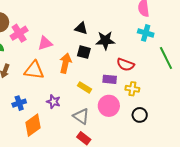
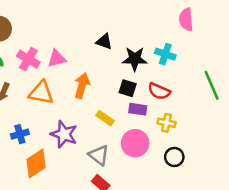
pink cross: (19, 33) -> (28, 59), moved, turned -30
cyan cross: (146, 33) -> (165, 54), moved
black square: (84, 52) -> (128, 88), moved
purple star: (53, 102) -> (64, 134), size x1.5

